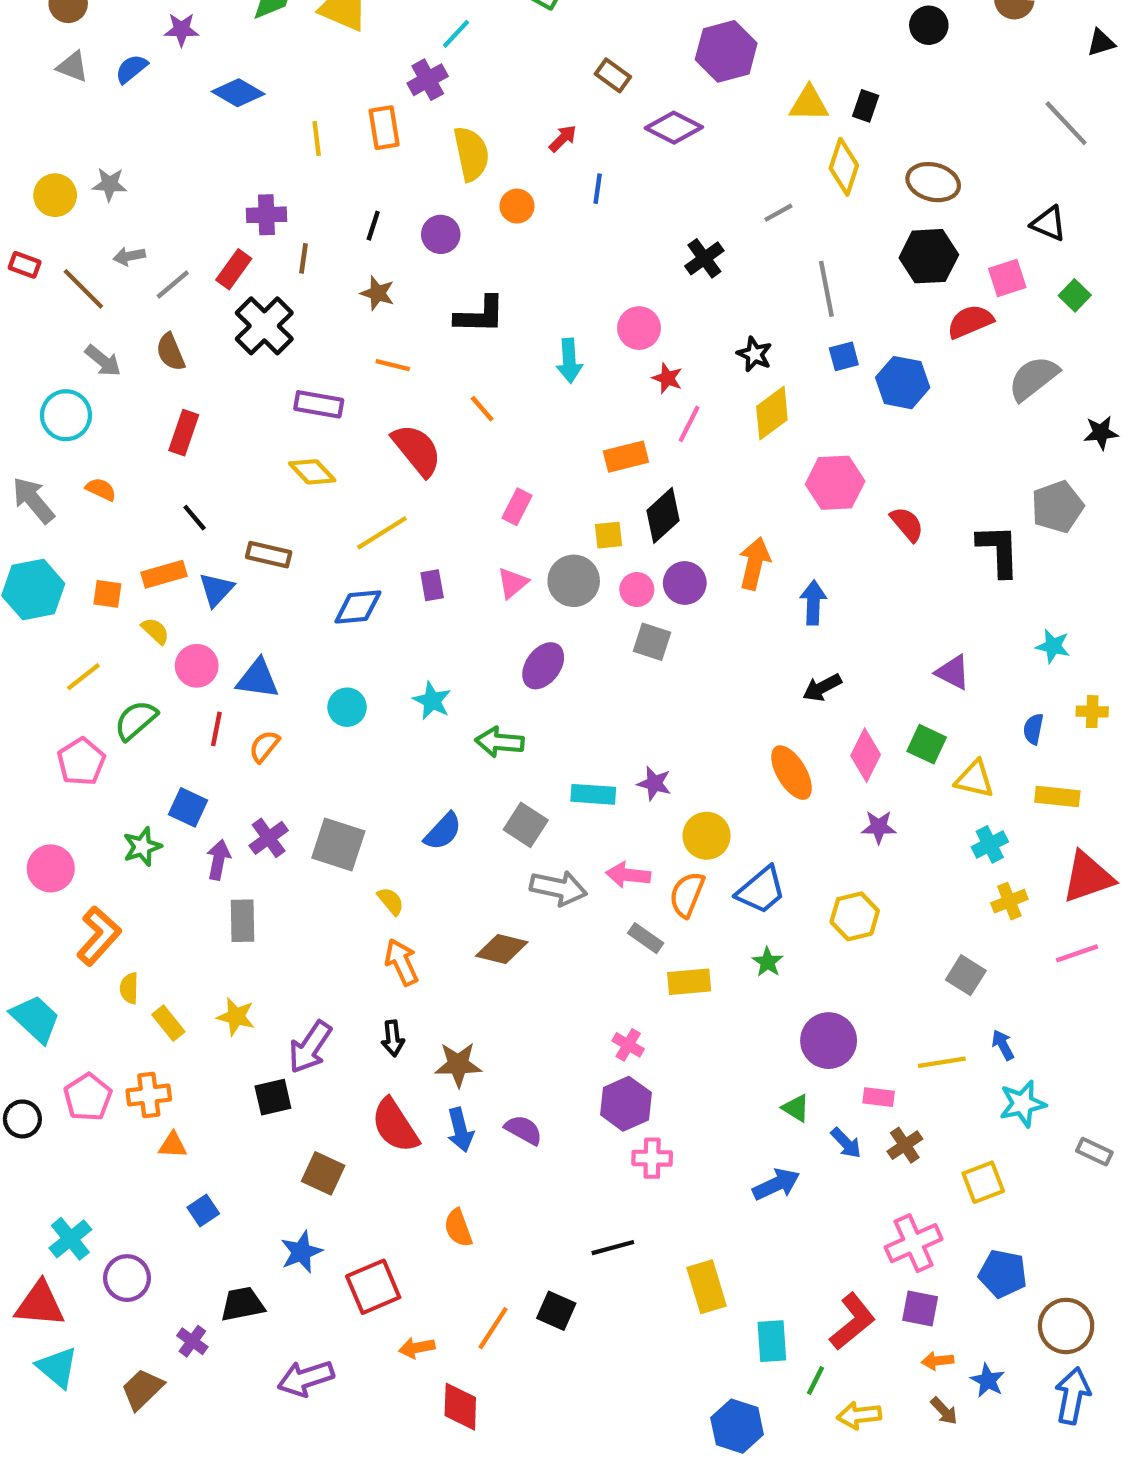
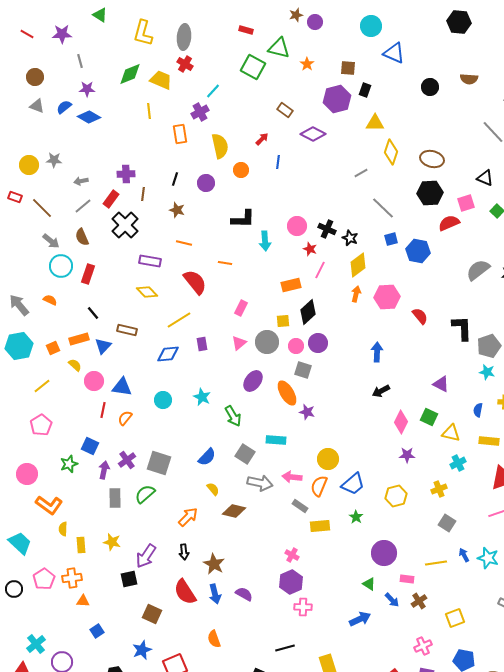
blue diamond: (238, 93) -> (89, 117), moved
black rectangle: (866, 106) -> (365, 90), moved
yellow line: (317, 139) -> (149, 111), moved
gray arrow: (129, 256) -> (81, 181), moved
black cross: (704, 258) -> (327, 229), moved, turned -30
gray line: (826, 289) -> (383, 208), turned -35
black L-shape: (480, 315) -> (243, 219), moved
gray semicircle: (1033, 378) -> (478, 270), moved
orange line: (482, 409) -> (225, 263), turned -40
cyan circle: (66, 415) -> (61, 266), moved
gray pentagon: (1057, 507) -> (489, 346), moved
orange arrow: (754, 563) -> (356, 294), moved, size x0.7
orange square: (107, 594) -> (53, 348), turned -32
green semicircle: (136, 720) -> (145, 494), moved
green arrow: (500, 742) -> (233, 416), turned -125
orange ellipse: (792, 773) -> (287, 393), moved
purple star: (654, 783) -> (307, 412), moved
yellow semicircle: (391, 901) -> (213, 489), moved
yellow cross: (1009, 901) -> (439, 489), moved
orange L-shape: (99, 936) -> (49, 505), turned 84
orange arrow: (402, 962) -> (188, 517), turned 70
yellow rectangle: (168, 1023) -> (81, 545), turned 35
brown star: (458, 1065) -> (214, 564), turned 30
cyan star: (1022, 1104) -> (488, 558), moved, turned 30
pink cross: (914, 1243) -> (423, 646), size x0.7

